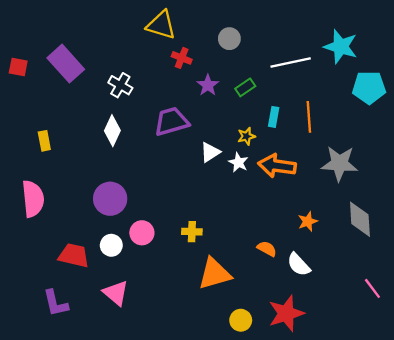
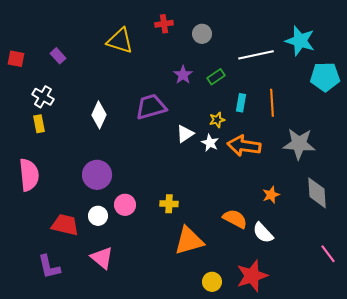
yellow triangle: (161, 25) -> (120, 41), moved
red cross: (182, 58) -> (164, 24), moved, turned -30
purple rectangle: (66, 64) -> (58, 56), size x0.5
white cross: (120, 85) -> (43, 97), moved
orange semicircle: (267, 249) -> (235, 219), size x1.4

